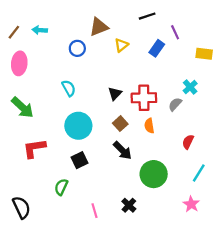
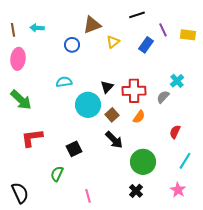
brown line: (14, 32) -> (13, 30), turned -48
yellow rectangle: (204, 54) -> (188, 35), moved
cyan semicircle: (69, 88) -> (64, 82), turned -70
cyan circle: (78, 126) -> (88, 105), moved
orange semicircle: (149, 126) -> (139, 117), turned -136
black cross: (129, 205) -> (136, 191), moved

